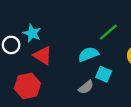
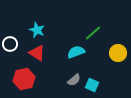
cyan star: (32, 33) -> (37, 30), moved
cyan square: (104, 74) -> (92, 85), moved

